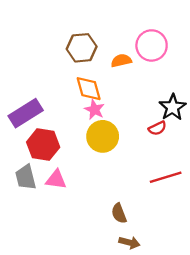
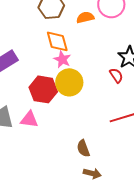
red semicircle: (157, 128) -> (116, 75), turned -98
red hexagon: (43, 145) -> (43, 89), moved

